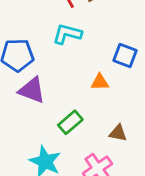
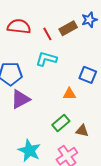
purple triangle: (32, 90) -> (20, 99), turned -50
green rectangle: (70, 122) -> (61, 123), moved

